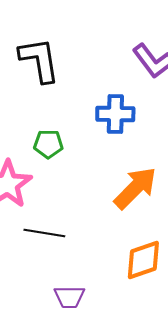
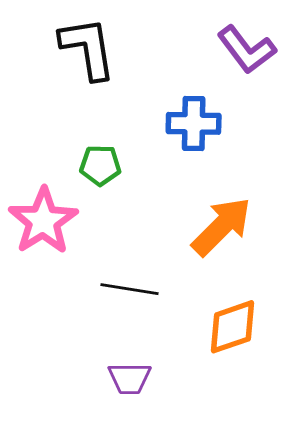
black line: (44, 233) -> (130, 289), moved

